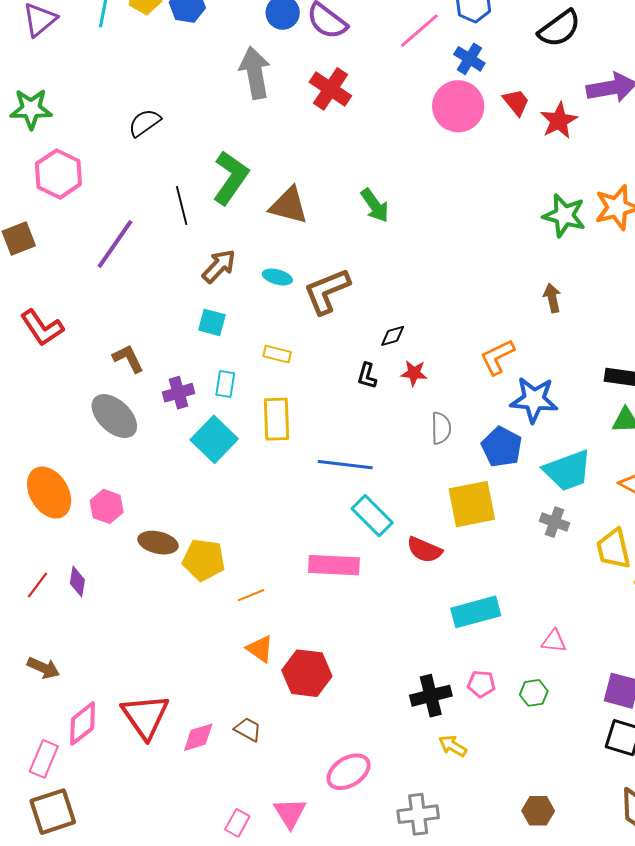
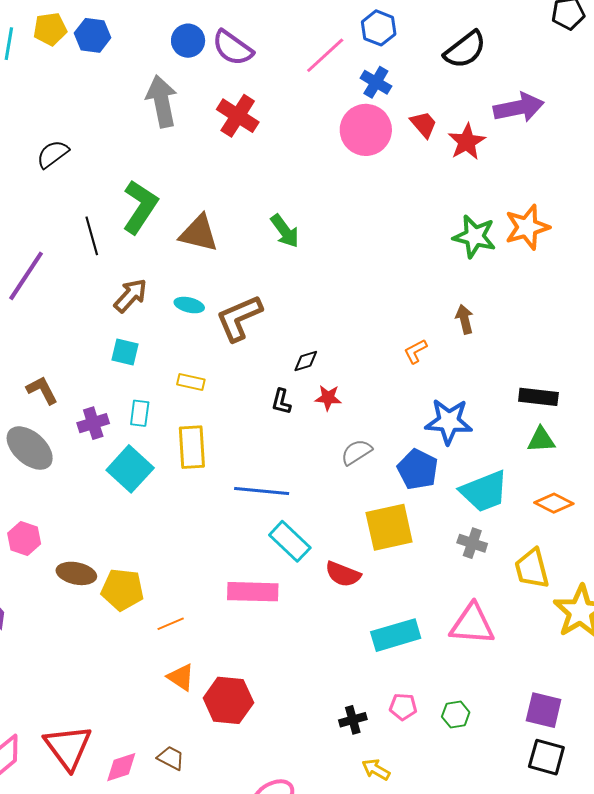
orange L-shape: (497, 357) -> (415, 351), moved, size x0.7
gray semicircle: (441, 428) -> (356, 452), turned -120
pink triangle: (554, 641) -> (472, 624), moved, size x1.8
black cross: (431, 696) -> (353, 720), size x0.7

